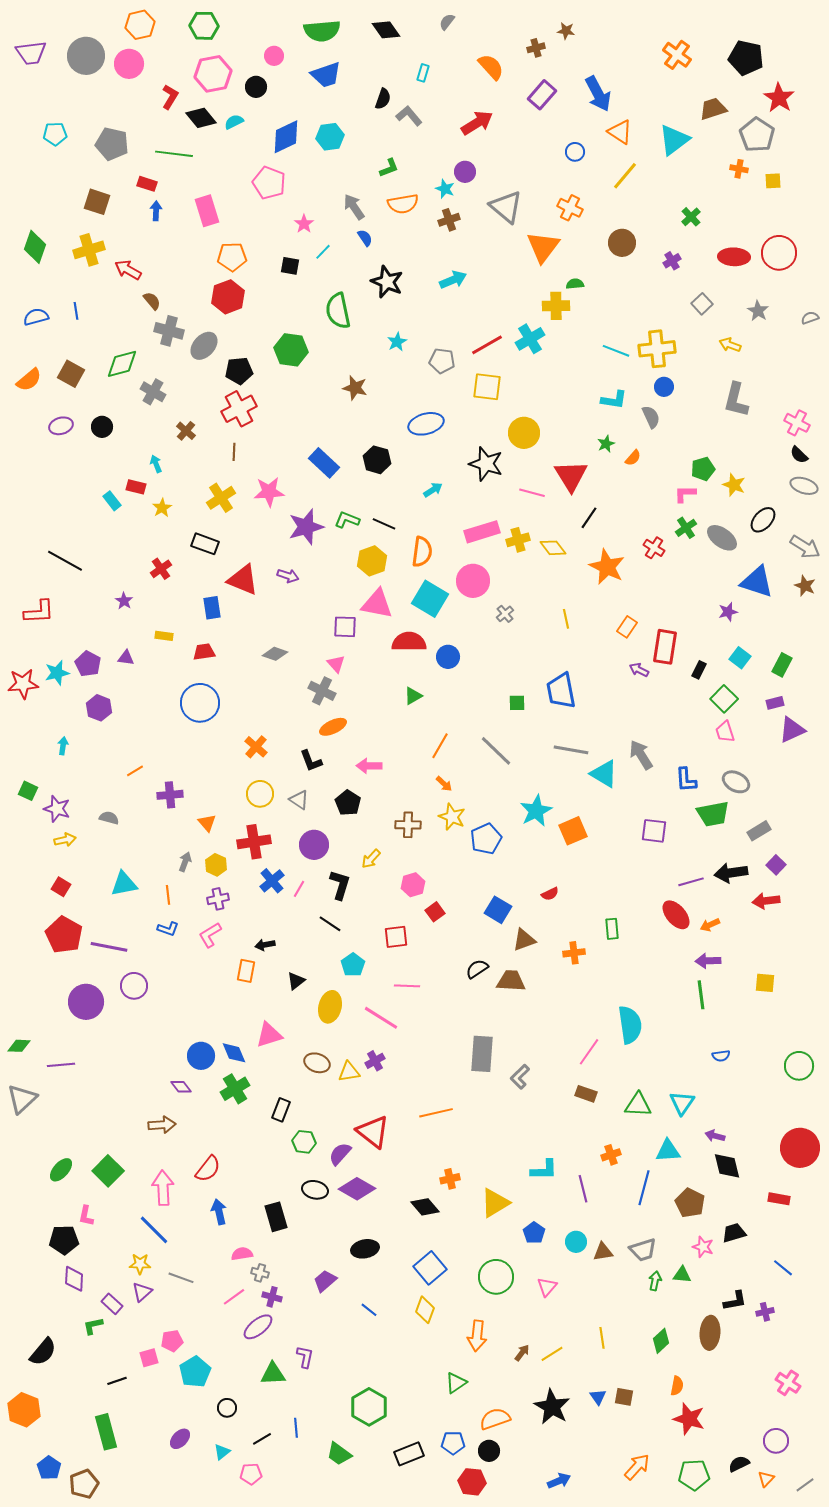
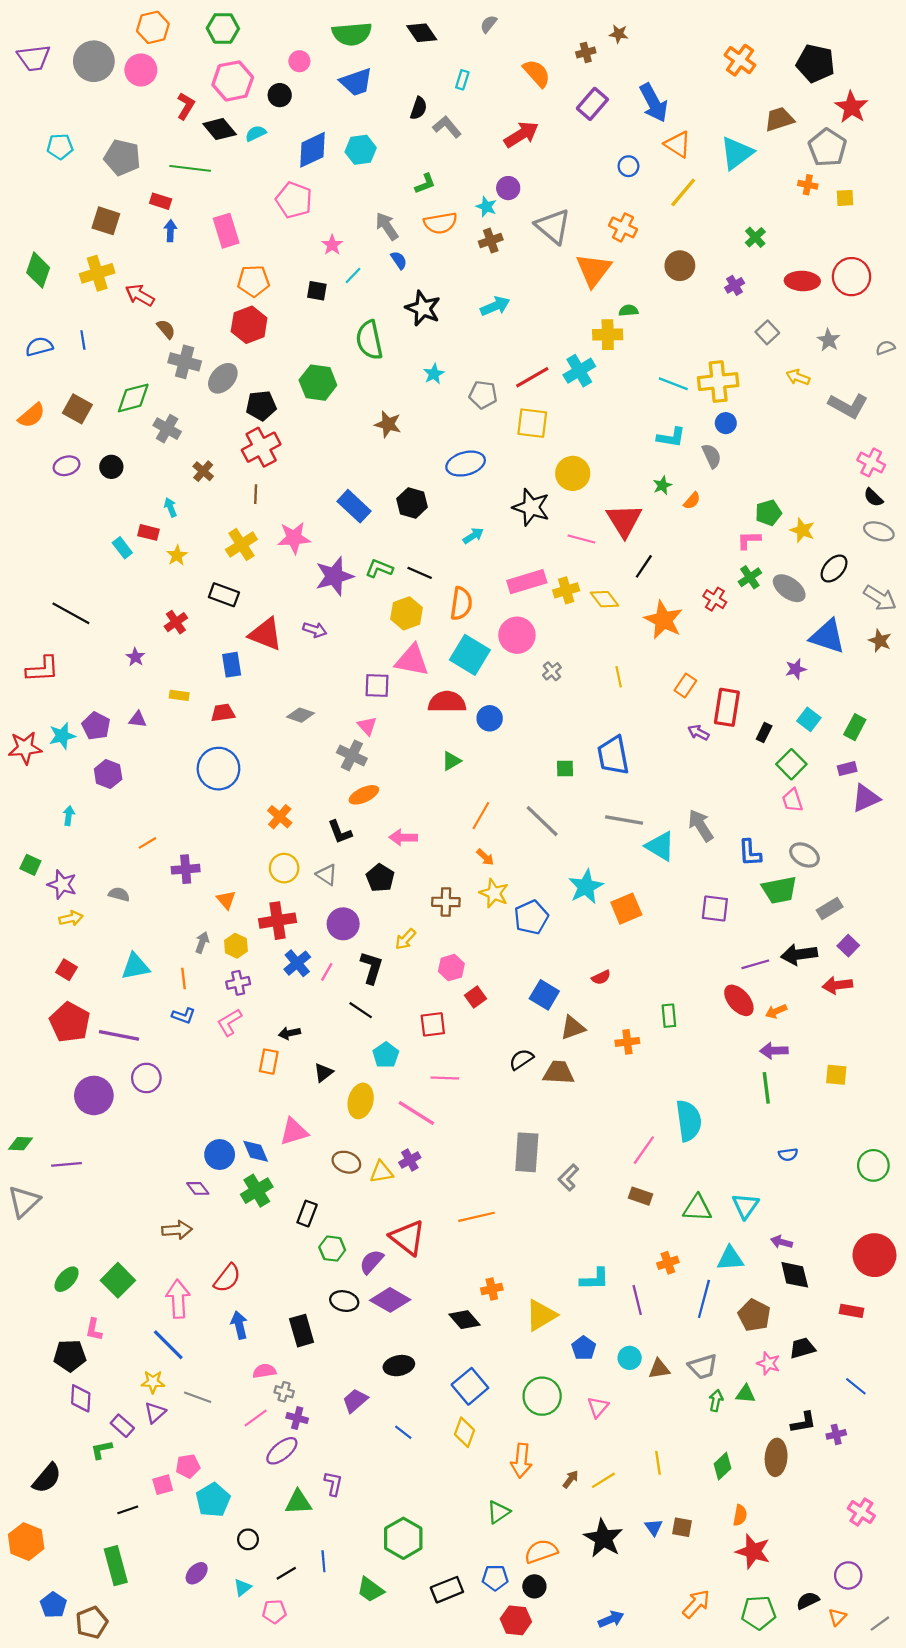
gray L-shape: (736, 400) -> (848, 406), moved, turned -75

